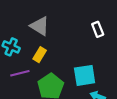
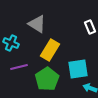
yellow rectangle: (40, 55) -> (50, 50), moved, size x1.5

